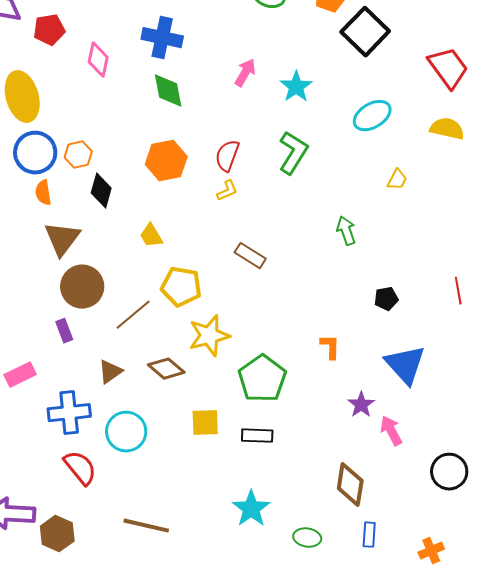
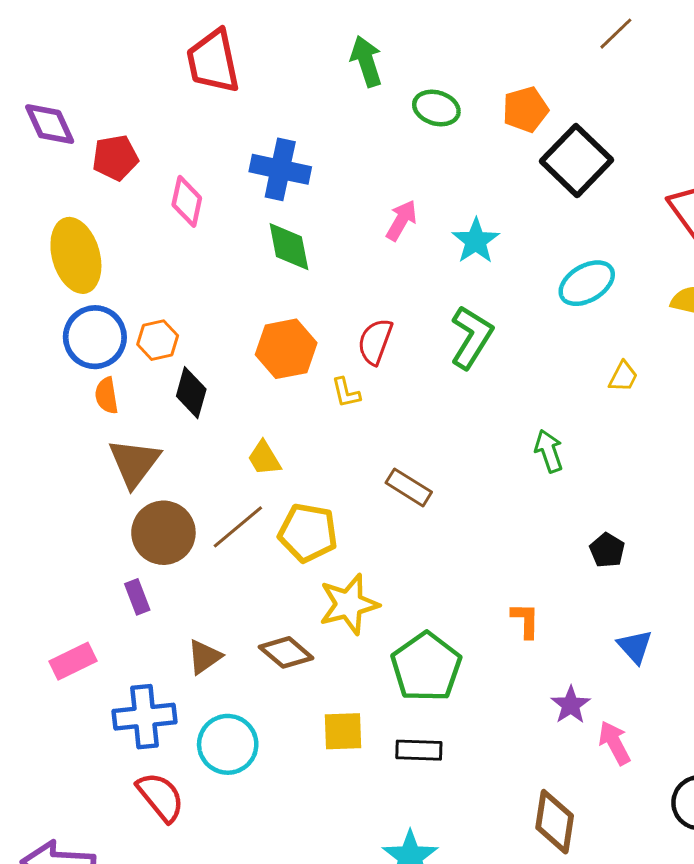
yellow L-shape: (227, 191) -> (346, 393), moved, turned 100
black pentagon: (386, 299) -> (607, 550), turned -30
brown line: (133, 315) -> (238, 527), moved
blue triangle: (405, 365) -> (635, 647), size x0.6

